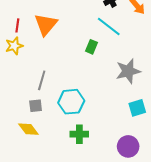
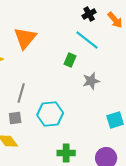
gray star: (128, 71) -> (91, 81), moved, size x0.7
green cross: (79, 134) -> (66, 153), moved

